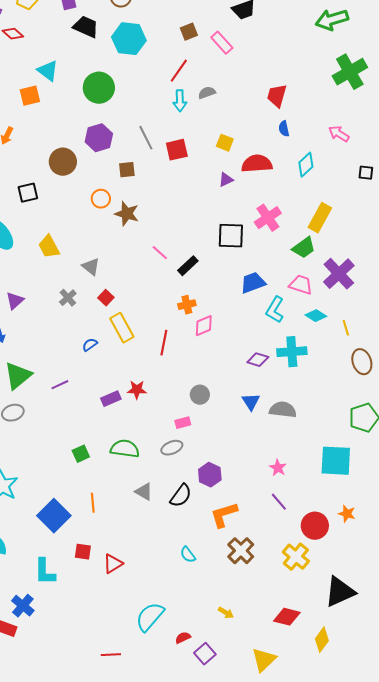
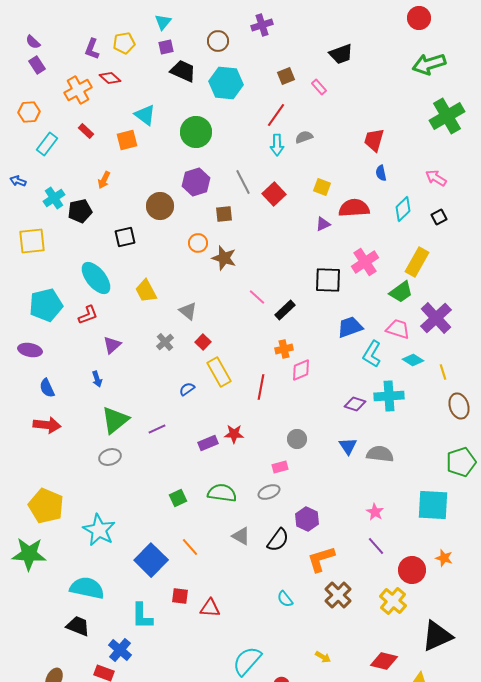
pink rectangle: (222, 43) -> (319, 87), size x0.7
red square: (177, 150) -> (274, 194), turned -30
black square: (366, 173) -> (439, 217), moved, turned -35
orange line: (93, 503) -> (190, 547), turned -36
red triangle: (113, 564) -> (210, 608), turned 35

